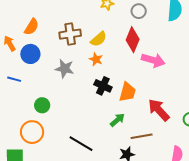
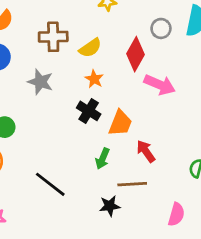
gray circle: (139, 11) -> (161, 28), moved
orange star: (96, 59) -> (94, 79), moved
red arrow: (159, 110) -> (146, 151), moved, size x0.7
green arrow: (117, 120) -> (102, 159), turned 147

